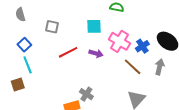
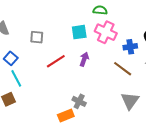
pink cross: (119, 41) -> (106, 32), moved
blue cross: (142, 46) -> (130, 47), turned 32
purple arrow: (96, 53) -> (84, 59), turned -80

